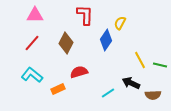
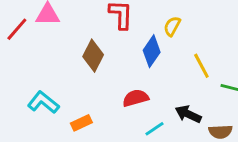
red line: (32, 43) -> (17, 29), moved
yellow line: (140, 60) -> (201, 66), moved
red semicircle: (79, 72) -> (136, 98), moved

